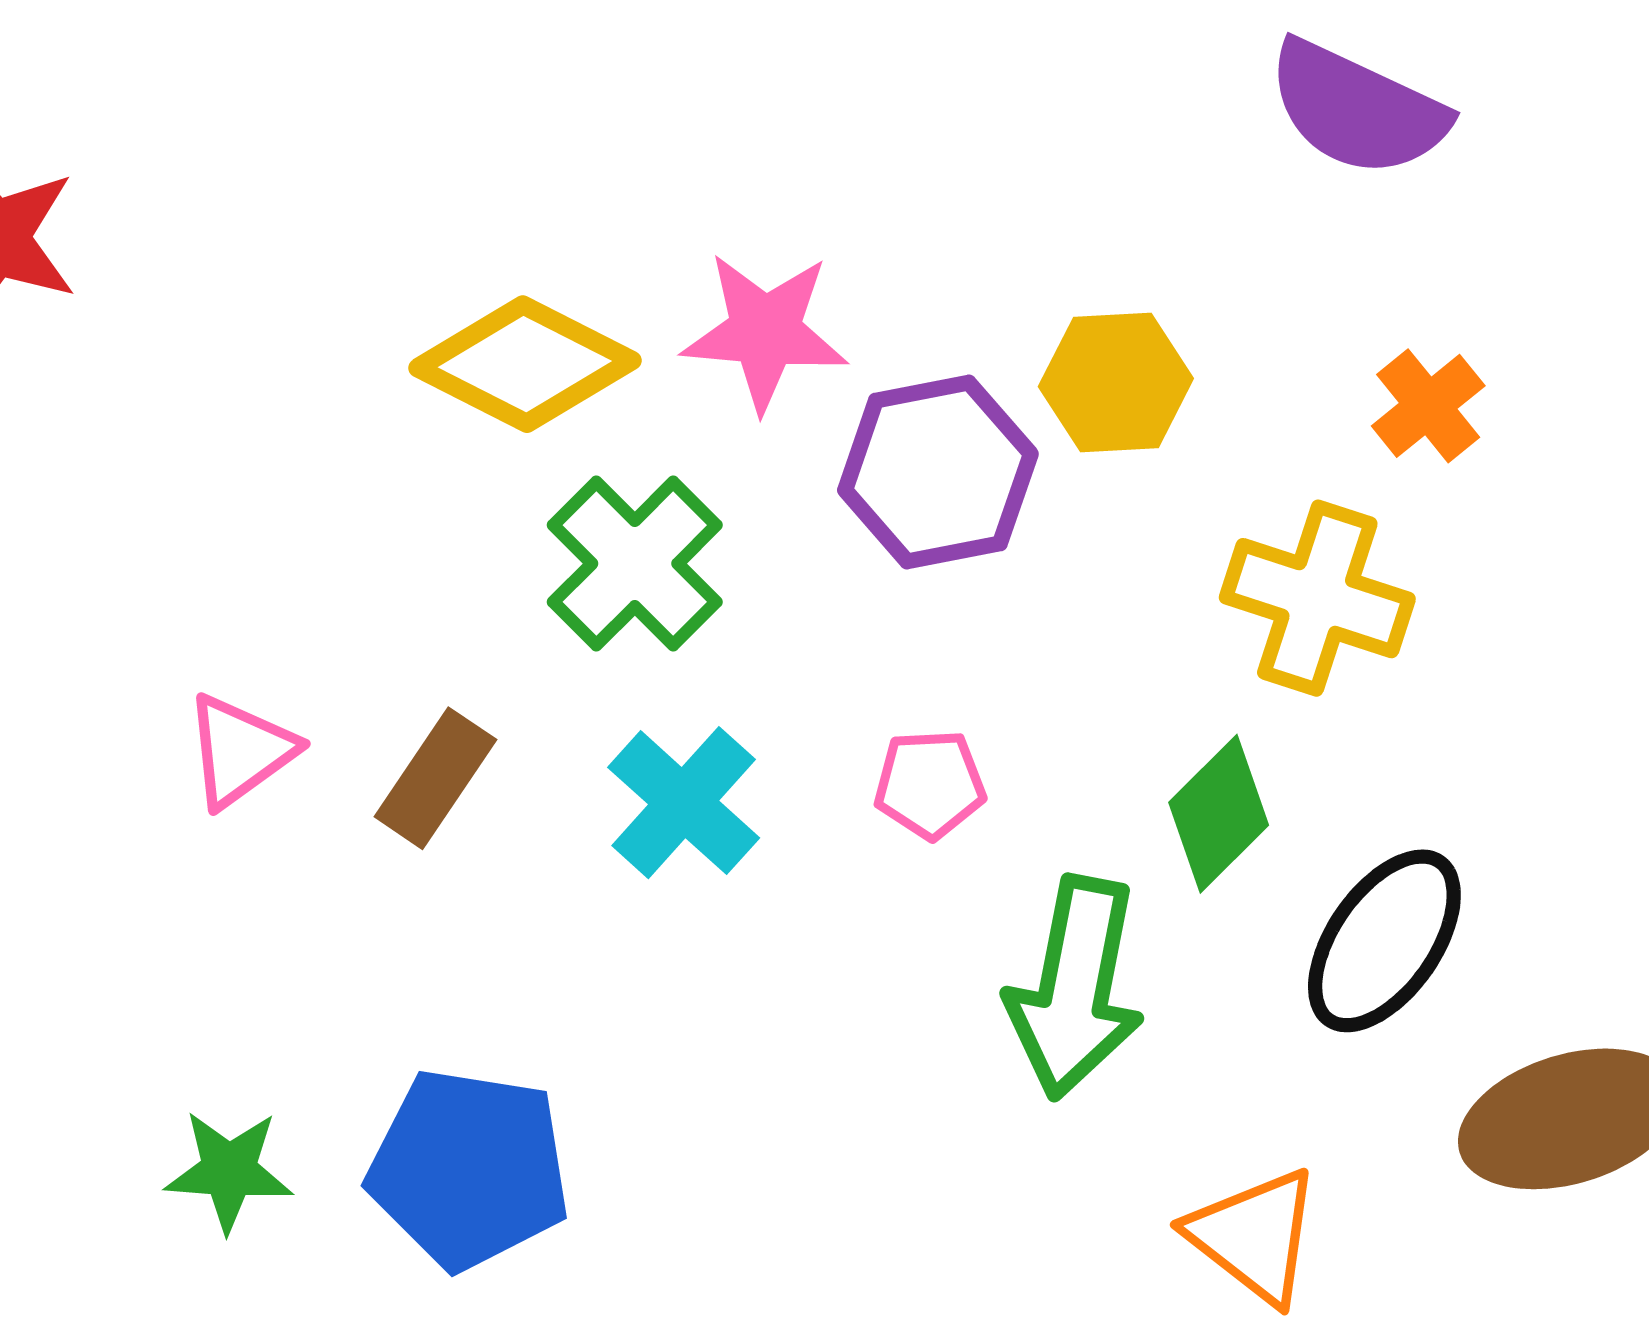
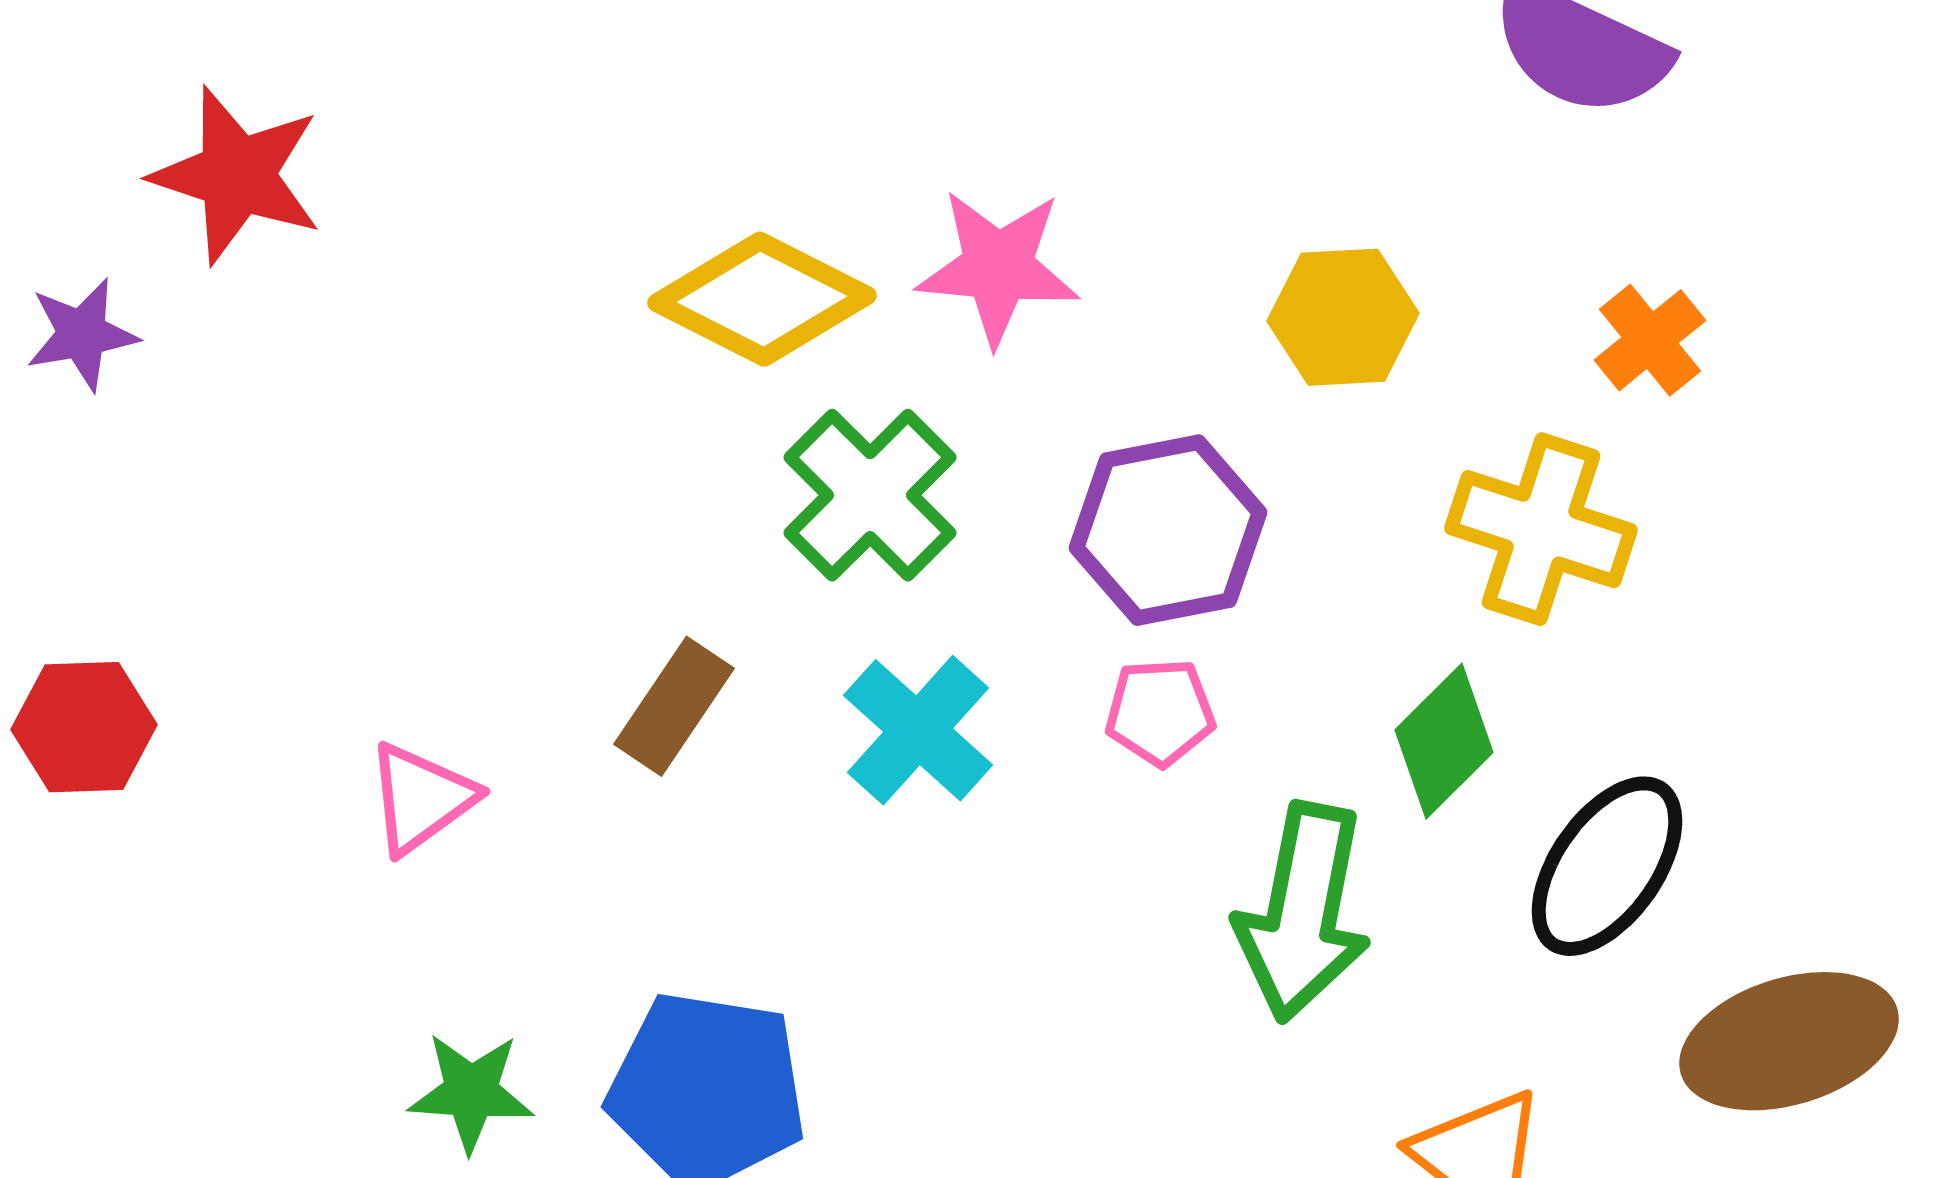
purple hexagon: (938, 472) -> (1168, 530), moved
pink triangle: (240, 751) -> (421, 798), moved

